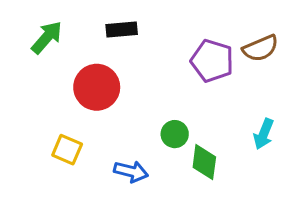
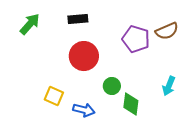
red circle: (97, 87) -> (84, 56), moved
yellow square: (67, 150) -> (54, 96), moved

